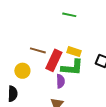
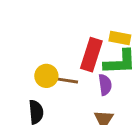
brown line: (38, 50) -> (66, 80), moved

